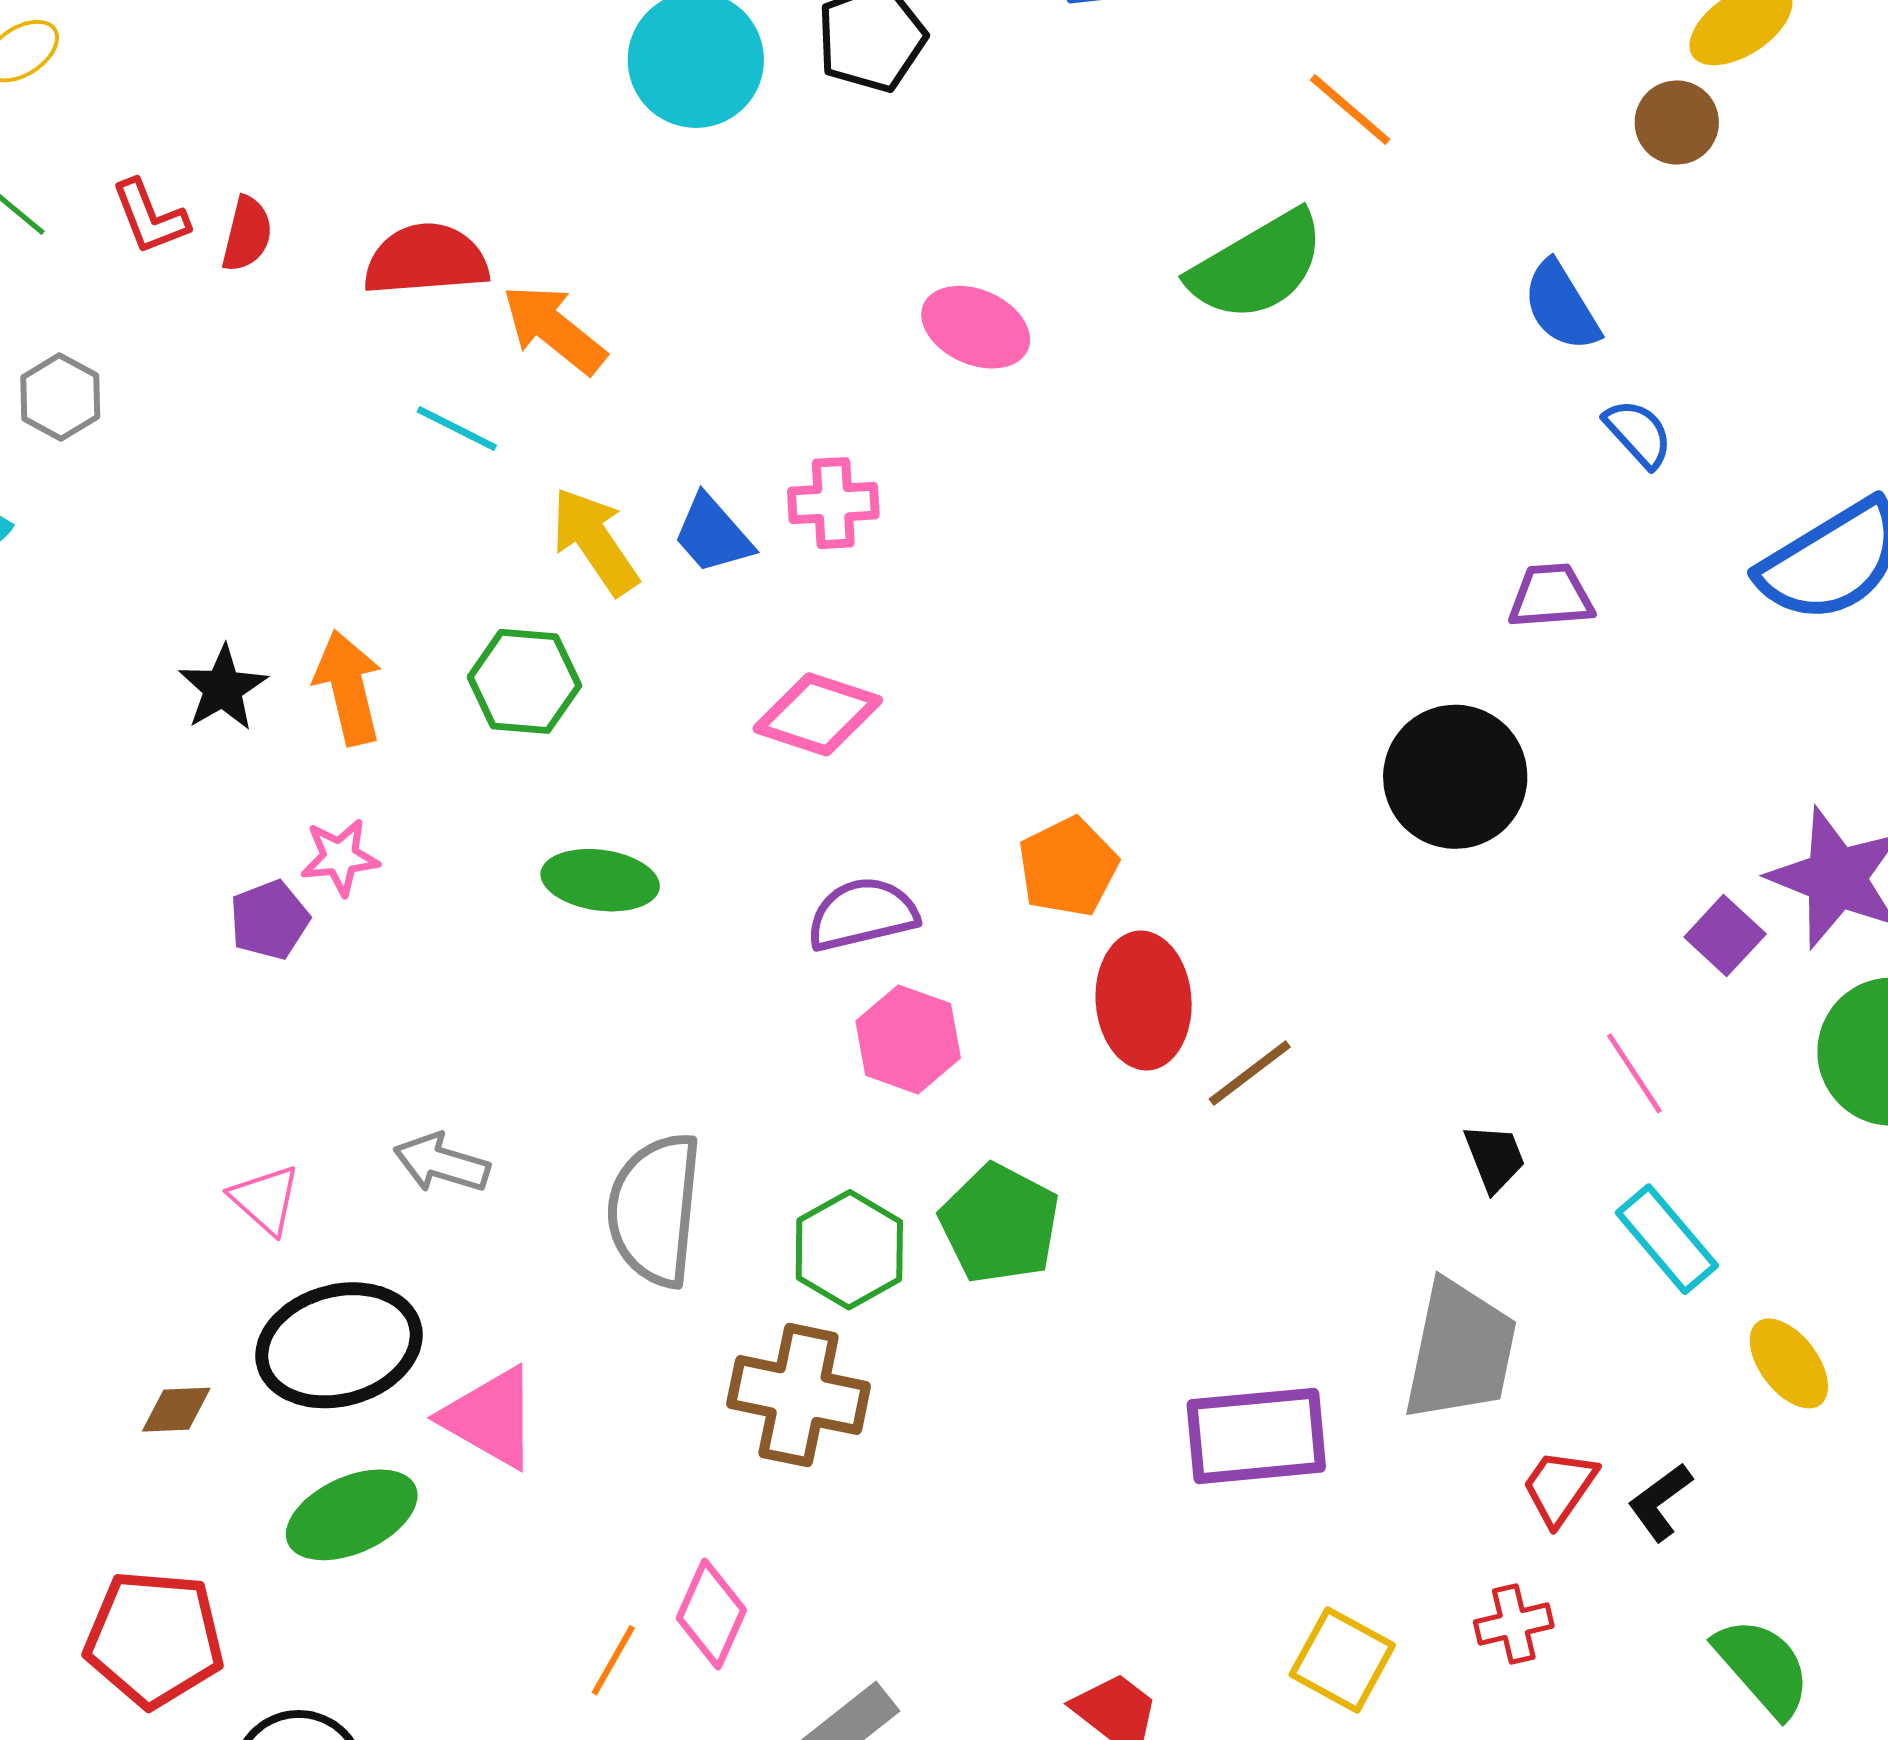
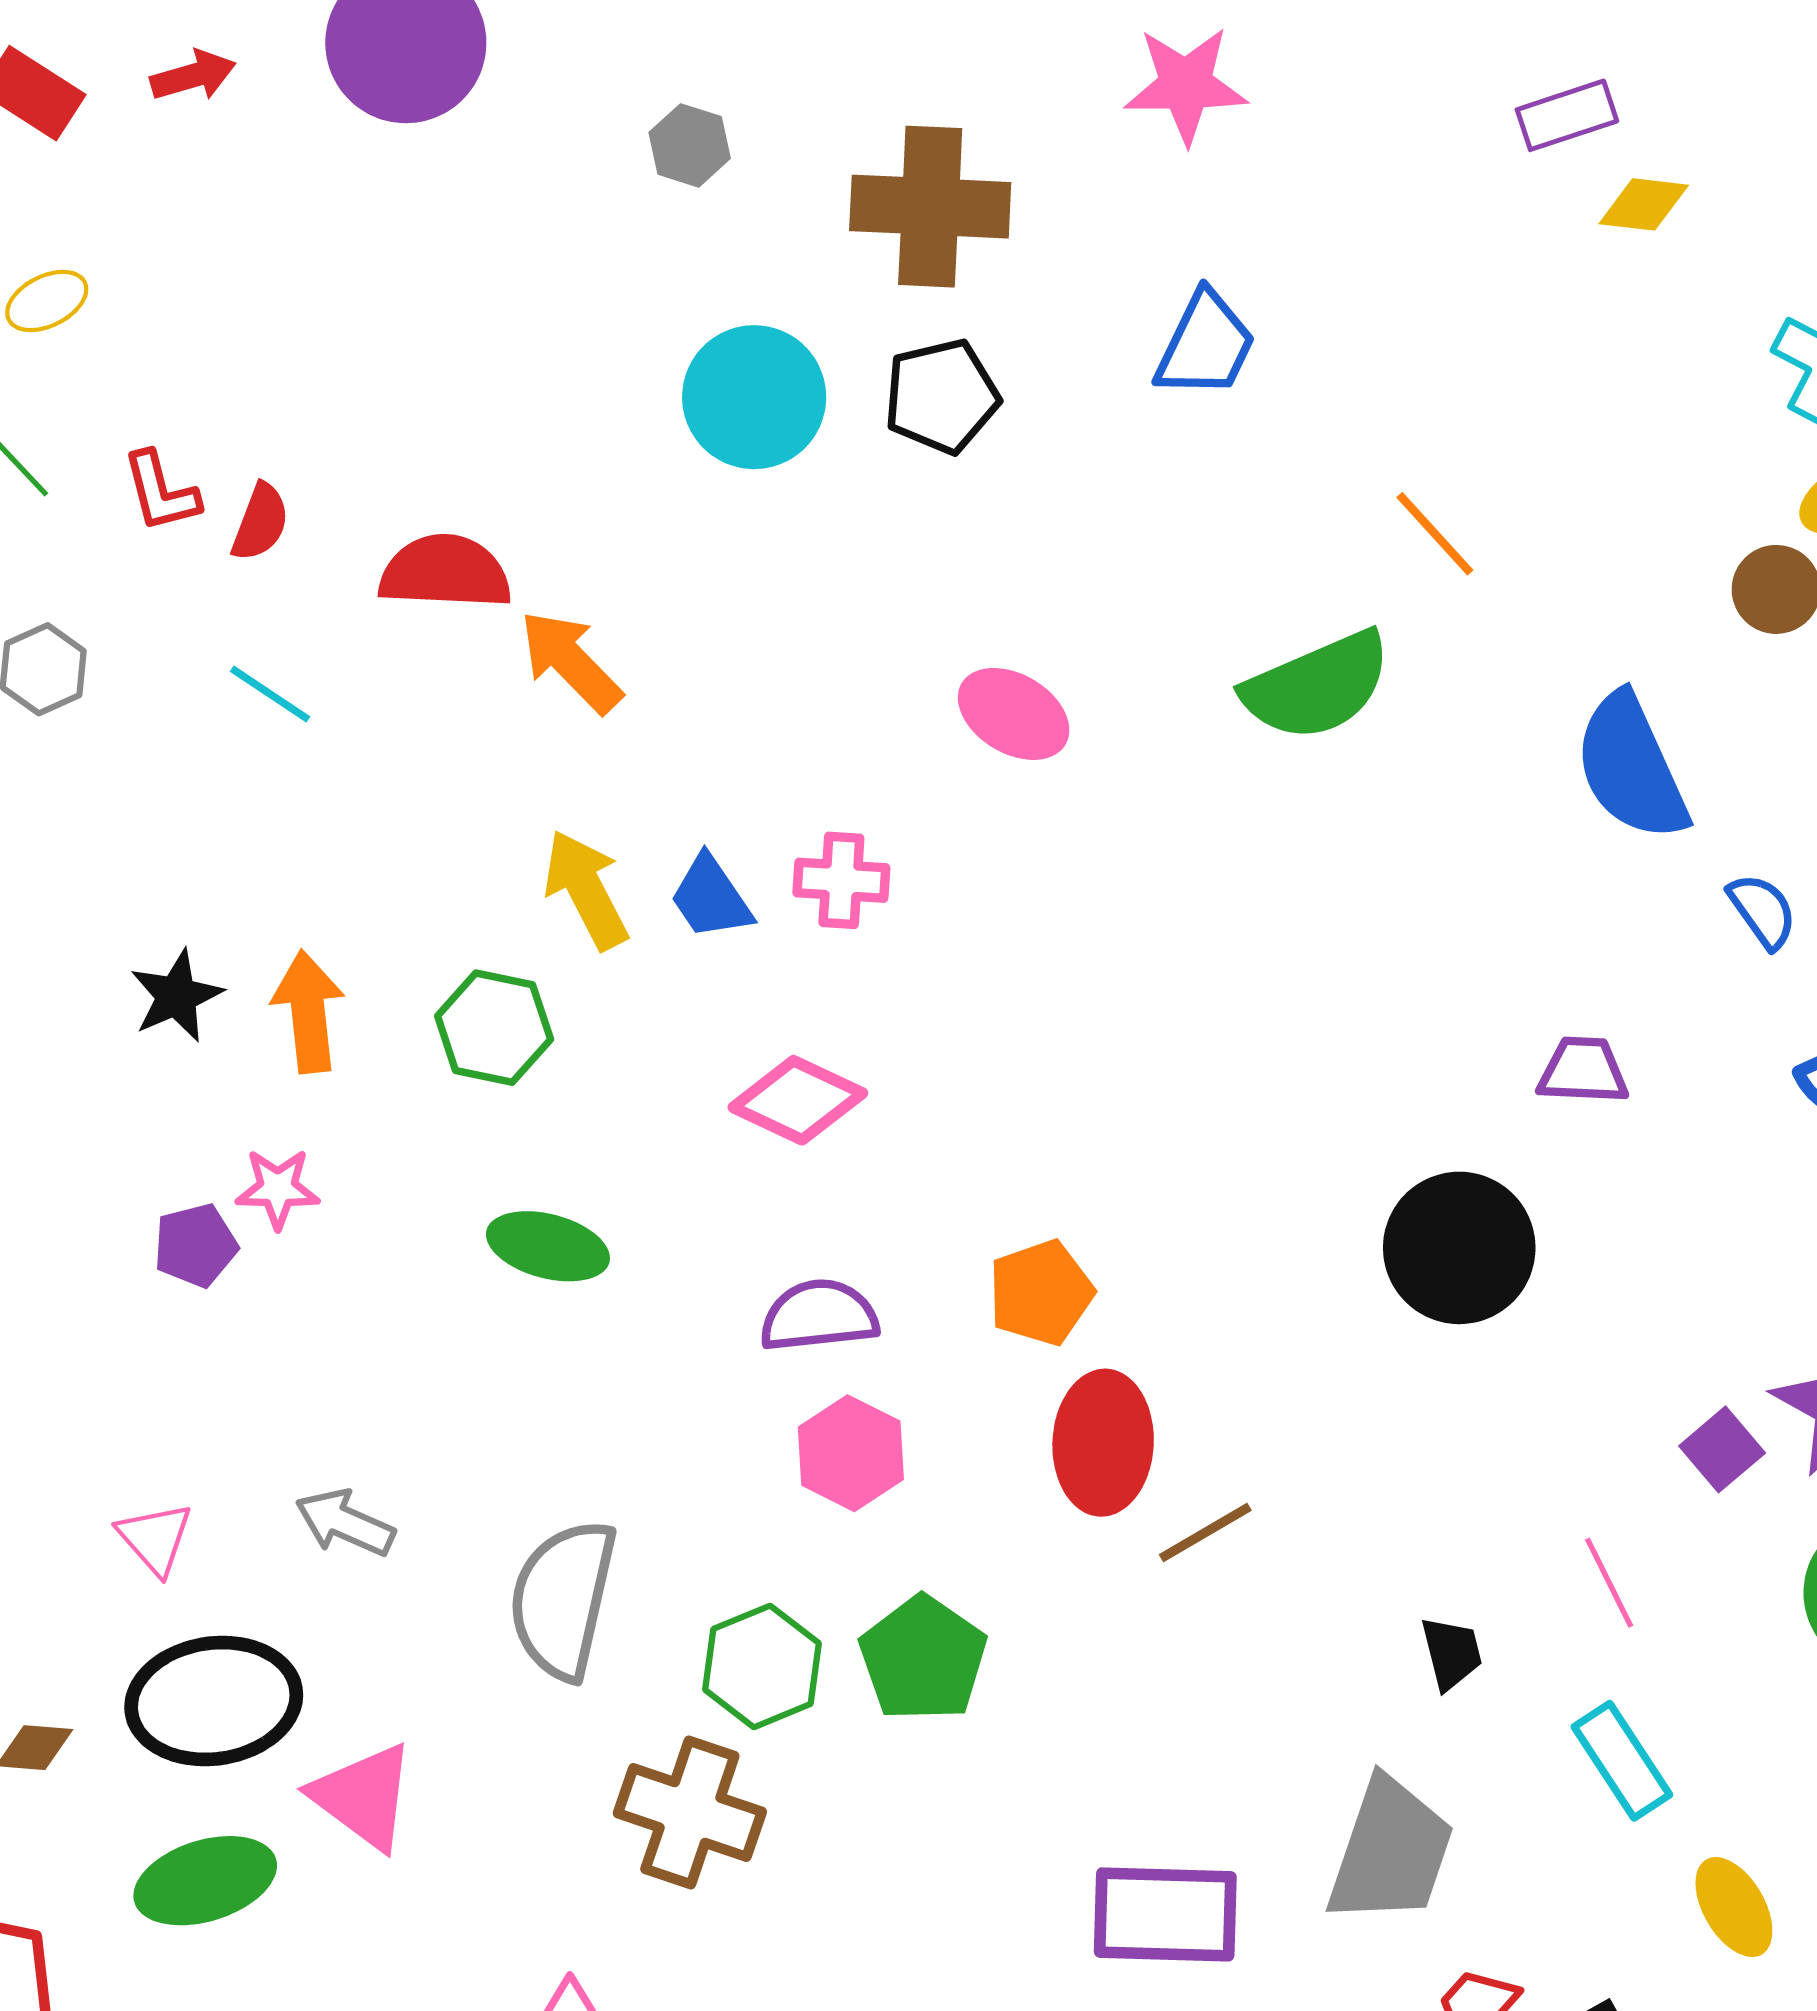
blue semicircle: (1561, 306) -> (1631, 767), size x1.5
cyan line: (457, 428) -> (270, 694), moved
blue semicircle: (1638, 433) -> (1762, 911), moved

